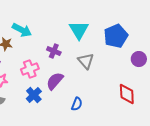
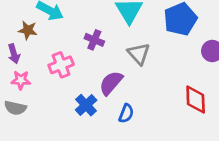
purple semicircle: (55, 81) -> (111, 83), moved
blue cross: (34, 95) -> (86, 105), moved

